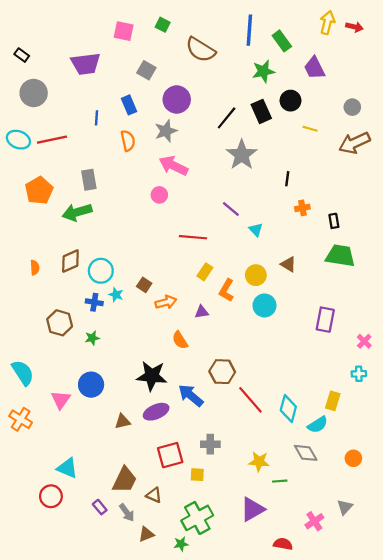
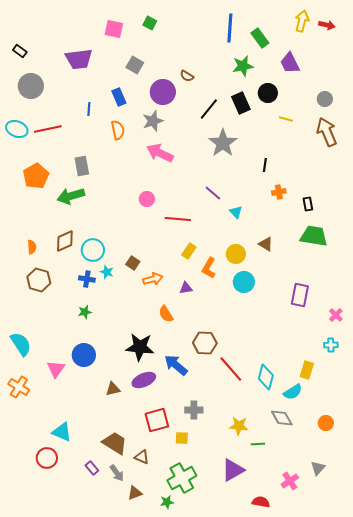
brown semicircle: (201, 50) -> (187, 76), moved, size x0.5
brown arrow: (354, 143) -> (327, 132), turned 92
pink circle: (159, 195) -> (147, 199), moved
brown hexagon: (60, 323) -> (39, 280), moved
brown trapezoid: (125, 480) -> (115, 443), turned -84

